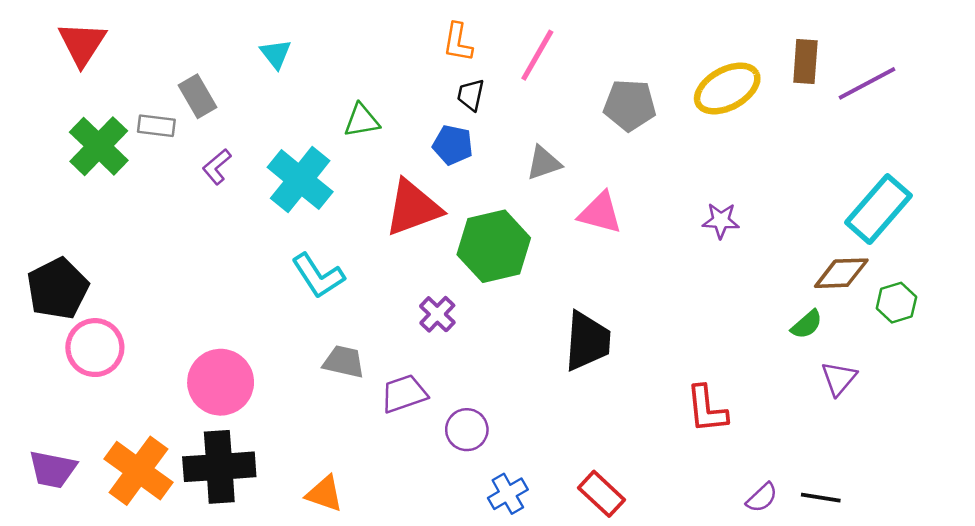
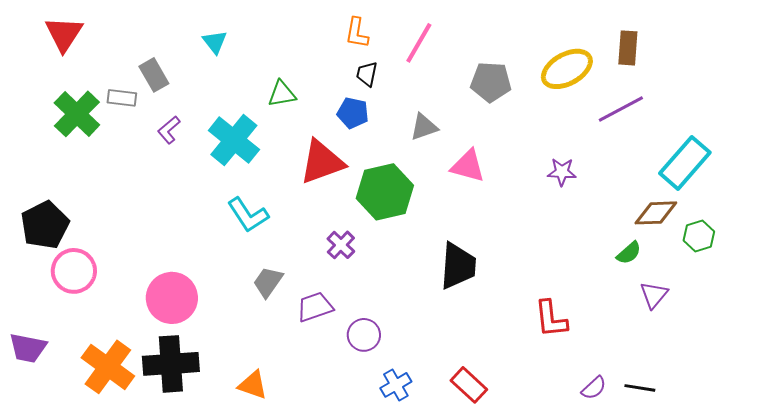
purple line: (867, 83) -> (621, 109), moved
gray trapezoid: (344, 362) -> (268, 282), turned -68
purple trapezoid: (53, 469) -> (28, 348), moved

